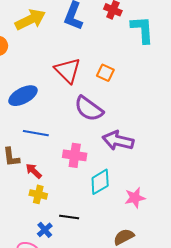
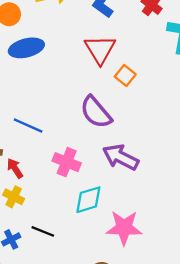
red triangle: (68, 70) -> (100, 49), moved
blue ellipse: (23, 96) -> (26, 48), moved
pink star: (135, 198) -> (124, 228), size x1.4

